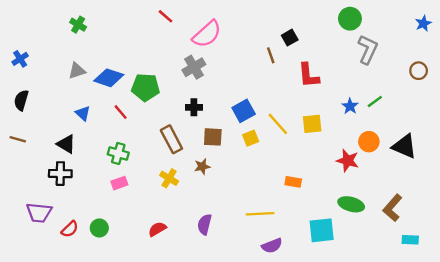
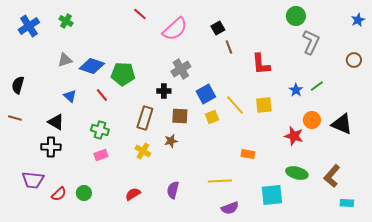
black square: (290, 38) -> (218, 28), moved
blue cross: (20, 59) -> (29, 26), moved, size x1.5
gray cross: (194, 67) -> (181, 69), moved
brown rectangle: (171, 139) -> (145, 118), turned 45

